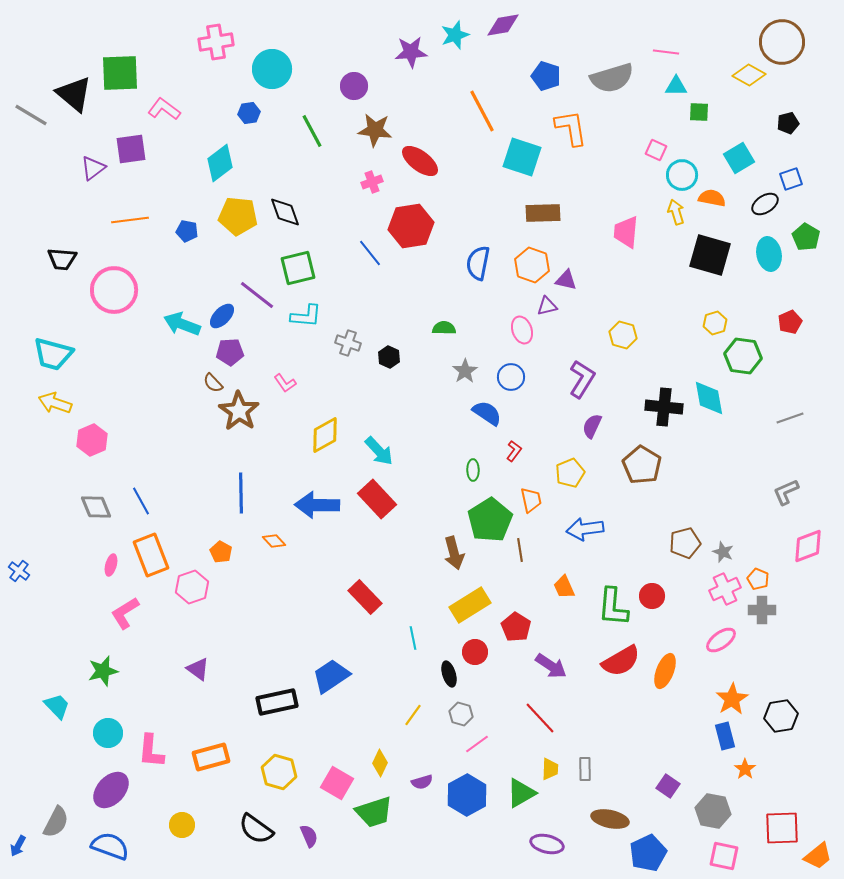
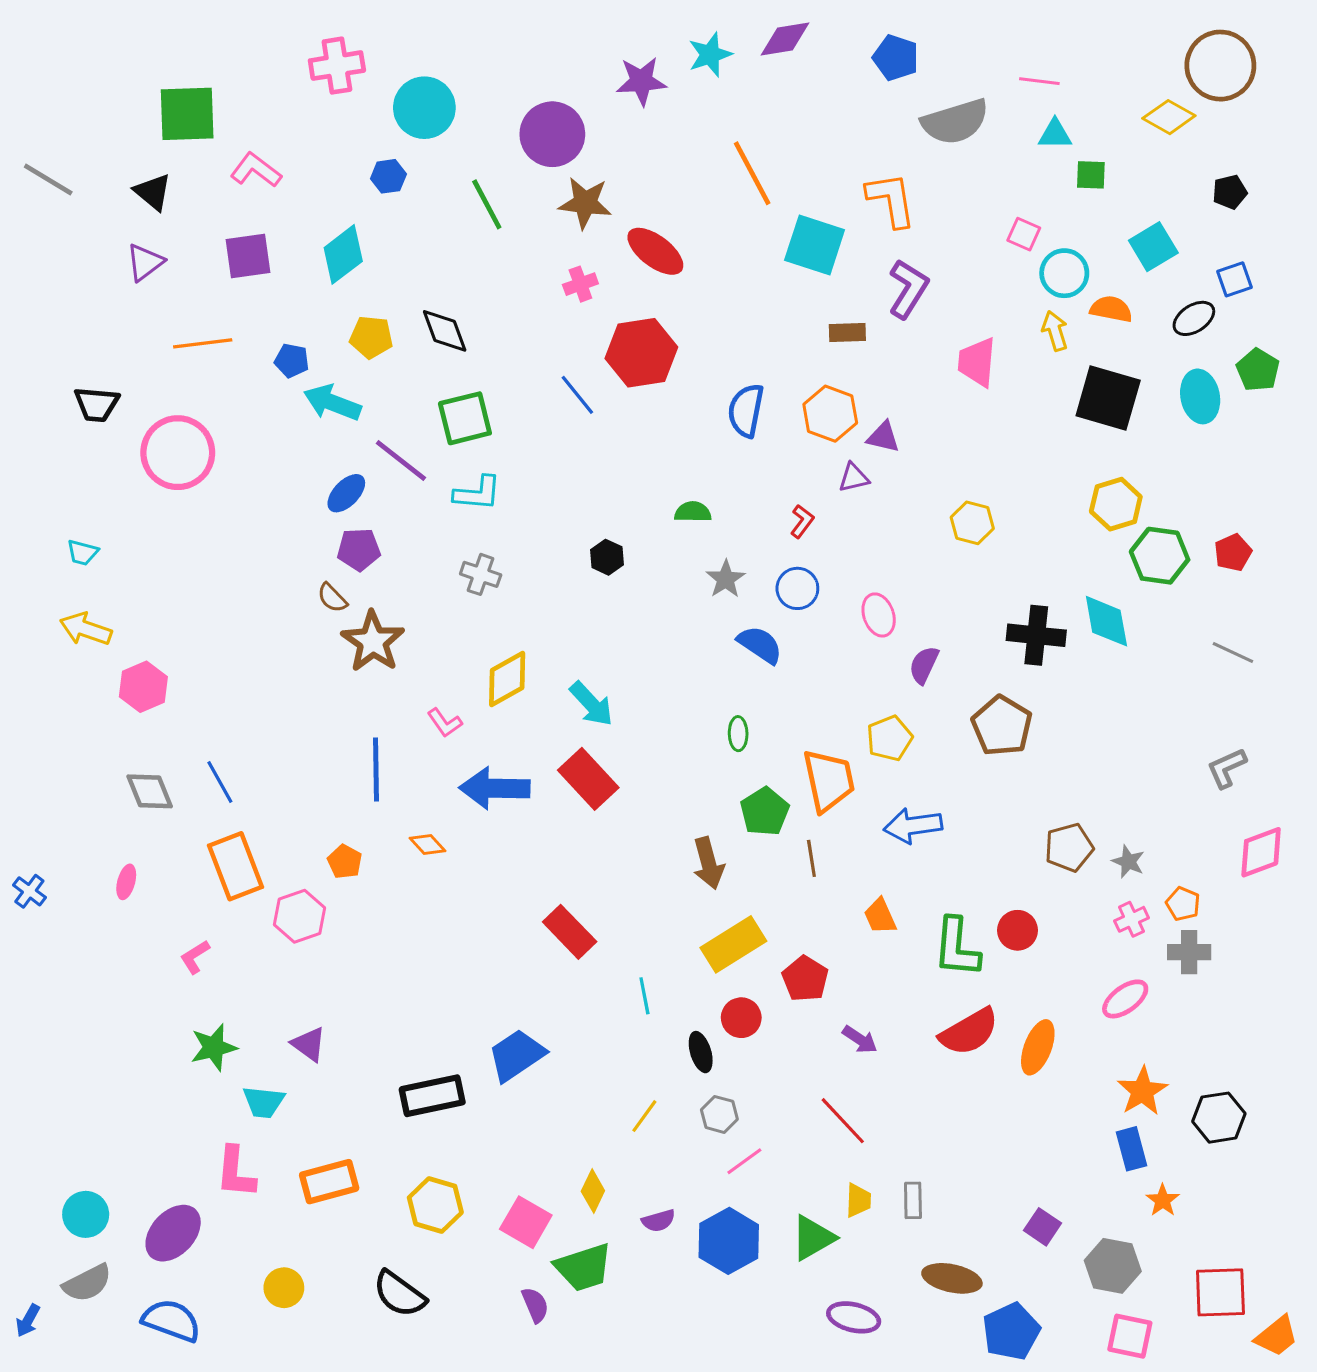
blue pentagon: (546, 76) -> (896, 58), moved
purple circle: (354, 86) -> (552, 134), size x1.5
black triangle: (74, 94) -> (153, 192), moved, size x0.7
purple square: (131, 149) -> (248, 256), moved
brown rectangle: (543, 213) -> (847, 332), size x0.7
yellow pentagon: (238, 216) -> (371, 337), size x0.7
red pentagon: (790, 322) -> (1233, 553), moved
yellow hexagon: (715, 323) -> (1116, 504), size x1.4
cyan arrow: (182, 324) -> (332, 403), moved
pink ellipse: (522, 330) -> (879, 615), moved
gray cross: (348, 343) -> (481, 574), moved
cyan trapezoid: (53, 354) -> (83, 553), size x0.5
purple L-shape: (582, 379) -> (908, 289), moved
pink L-shape: (285, 383) -> (445, 723), moved
gray line: (790, 418) -> (1233, 652), turned 44
red L-shape: (514, 451) -> (802, 521), moved
orange trapezoid: (531, 500) -> (829, 780), size x1.6
green pentagon: (490, 520) -> (765, 812), size x0.7
pink ellipse: (111, 565) -> (126, 882), moved
pink cross: (725, 589) -> (1131, 919), size x0.7
pink L-shape: (125, 613) -> (195, 957), size x0.7
purple arrow: (551, 666) -> (860, 1040), size x0.7
green star: (103, 671) -> (214, 1047), moved
cyan trapezoid: (57, 706) -> (264, 1102), moved, turned 140
cyan circle: (108, 733) -> (86, 1214), moved
gray semicircle: (56, 822) -> (87, 1283), turned 36
purple semicircle: (309, 836) -> (535, 1305), moved

